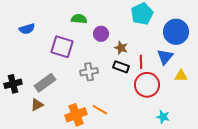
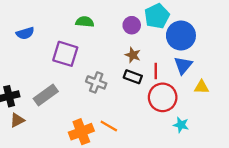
blue circle: (176, 32) -> (181, 36), moved
purple circle: (101, 34) -> (132, 25), moved
gray cross: (89, 72) -> (96, 82), turned 30
brown triangle: (37, 105) -> (17, 120), moved
cyan star: (163, 117) -> (181, 125), moved

